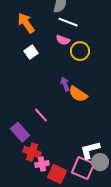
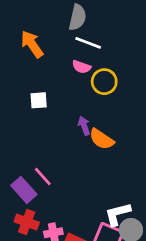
white square: (31, 52) -> (39, 100), moved, turned 32
pink line: (41, 115) -> (43, 177), moved
red cross: (32, 152) -> (27, 222), moved

